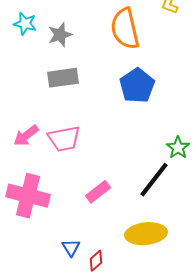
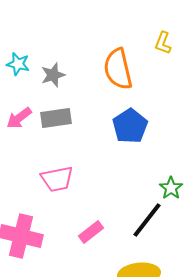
pink arrow: (26, 136) -> (19, 118), moved

